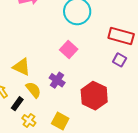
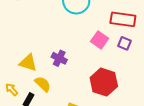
pink square: (69, 49) -> (100, 40), moved
purple cross: (57, 80) -> (59, 58), moved

